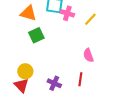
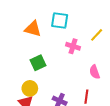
pink cross: (67, 13) -> (73, 46), moved
green square: (36, 35) -> (38, 63), moved

